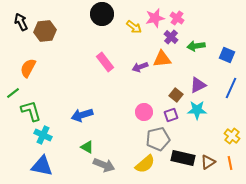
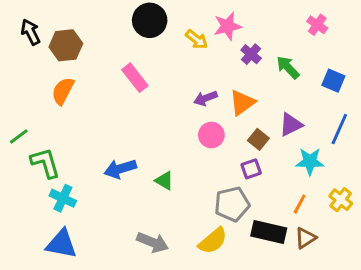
pink cross: (177, 18) -> (317, 25), moved
green arrow: (196, 46) -> (288, 67), turned 54
orange triangle: (162, 59) -> (242, 103), moved, turned -30
pink rectangle: (105, 62) -> (135, 78), moved
orange semicircle: (28, 68) -> (63, 91), moved
cyan star: (197, 110) -> (310, 161), moved
pink circle: (144, 112) -> (211, 135), moved
green triangle: (87, 147) -> (164, 181), moved
orange line: (230, 163) -> (300, 204), moved, turned 40

